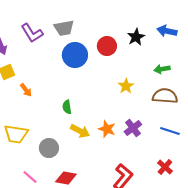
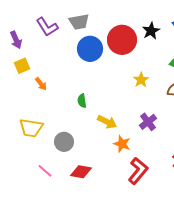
red circle: (107, 46) -> (122, 40), size x1.5
orange star: (107, 129) -> (122, 144), moved
yellow arrow: (80, 131) -> (107, 122), moved

